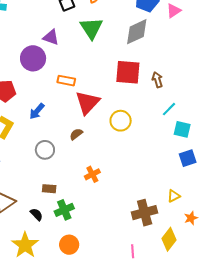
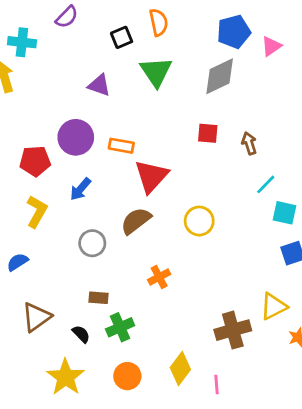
purple circle: (33, 58) -> (76, 137), moved
red square: (128, 72) -> (208, 133), size x0.6
yellow circle: (121, 121) -> (199, 221), moved
brown semicircle: (76, 134) -> (136, 221), size x1.6
yellow triangle: (174, 196) -> (274, 306), size x1.5
yellow diamond: (169, 239) -> (180, 369), moved

